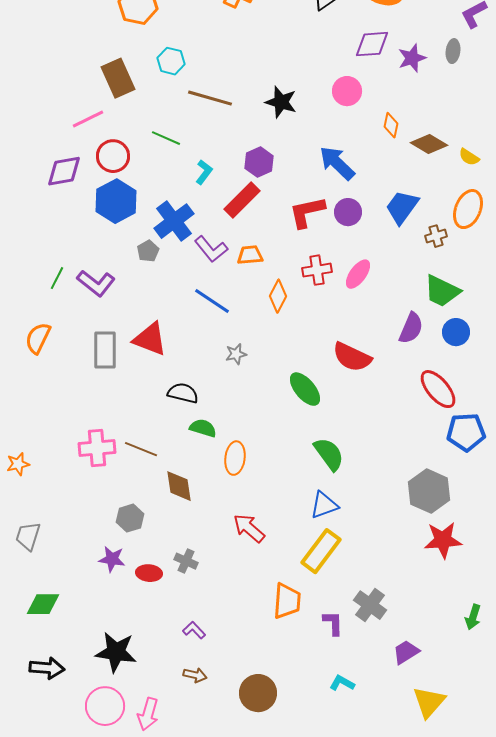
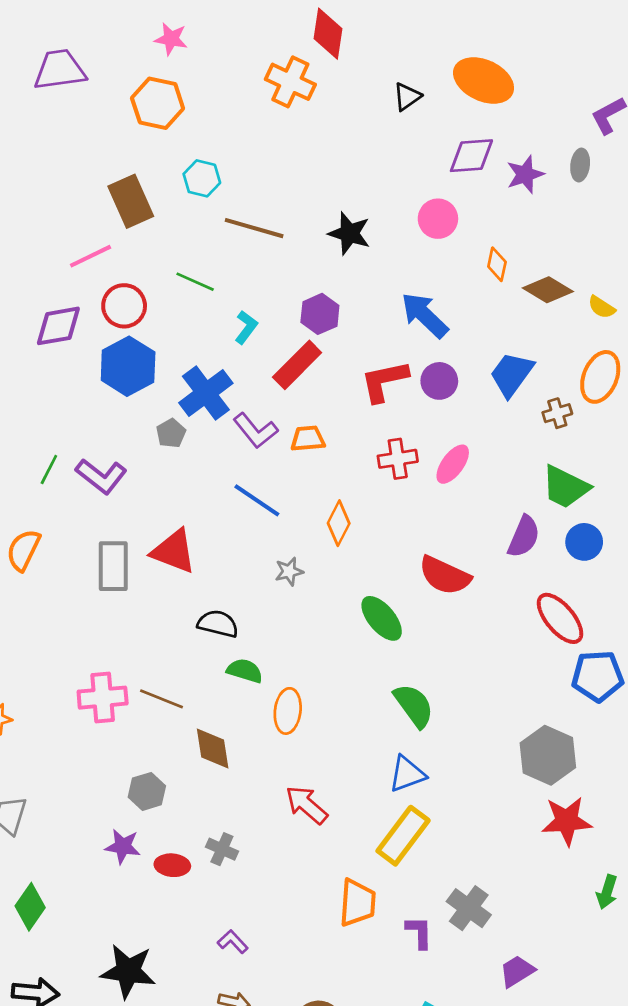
orange diamond: (278, 296) -> (339, 523), moved
green diamond: (43, 604) -> (30, 907), turned -56
green arrow: (473, 617) -> (607, 892), moved

